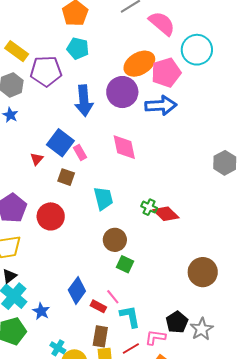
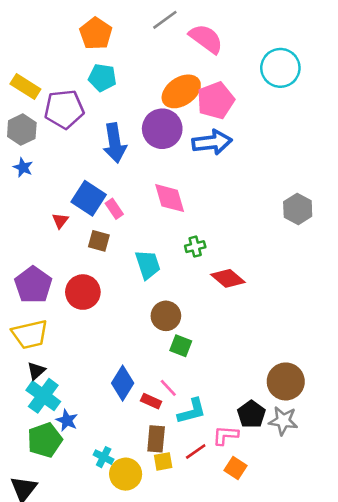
cyan circle: (197, 50) -> (280, 68), moved
green cross: (149, 207) -> (195, 247), moved, turned -35
brown circle: (203, 272) -> (286, 381), moved
blue star: (41, 311) -> (67, 420), moved
cyan L-shape: (130, 316) -> (192, 411), turned 90
gray star: (202, 329) -> (283, 421), turned -30

